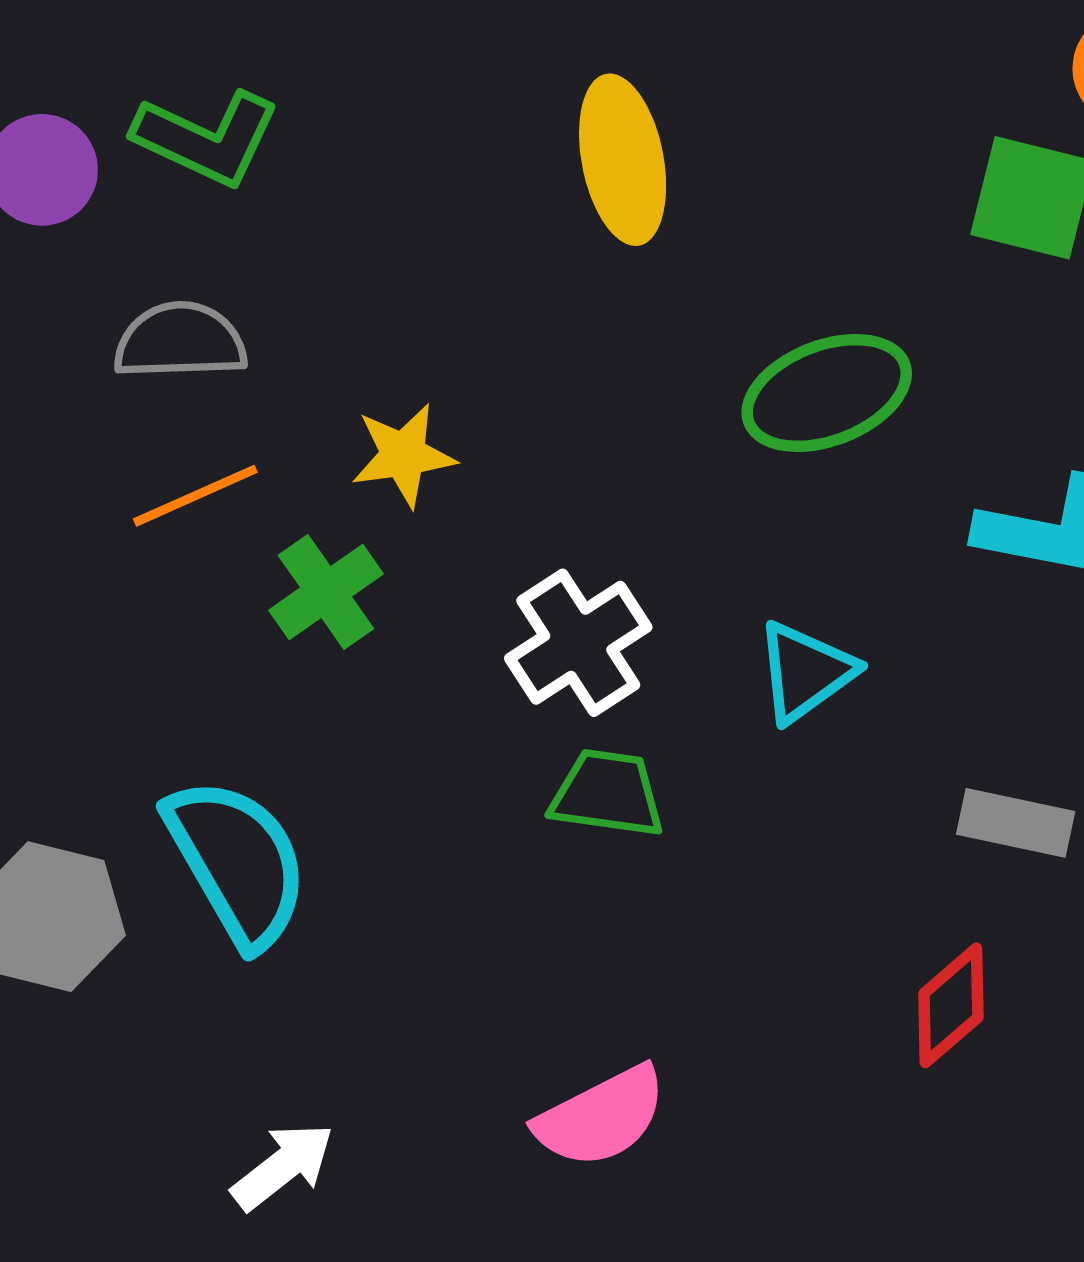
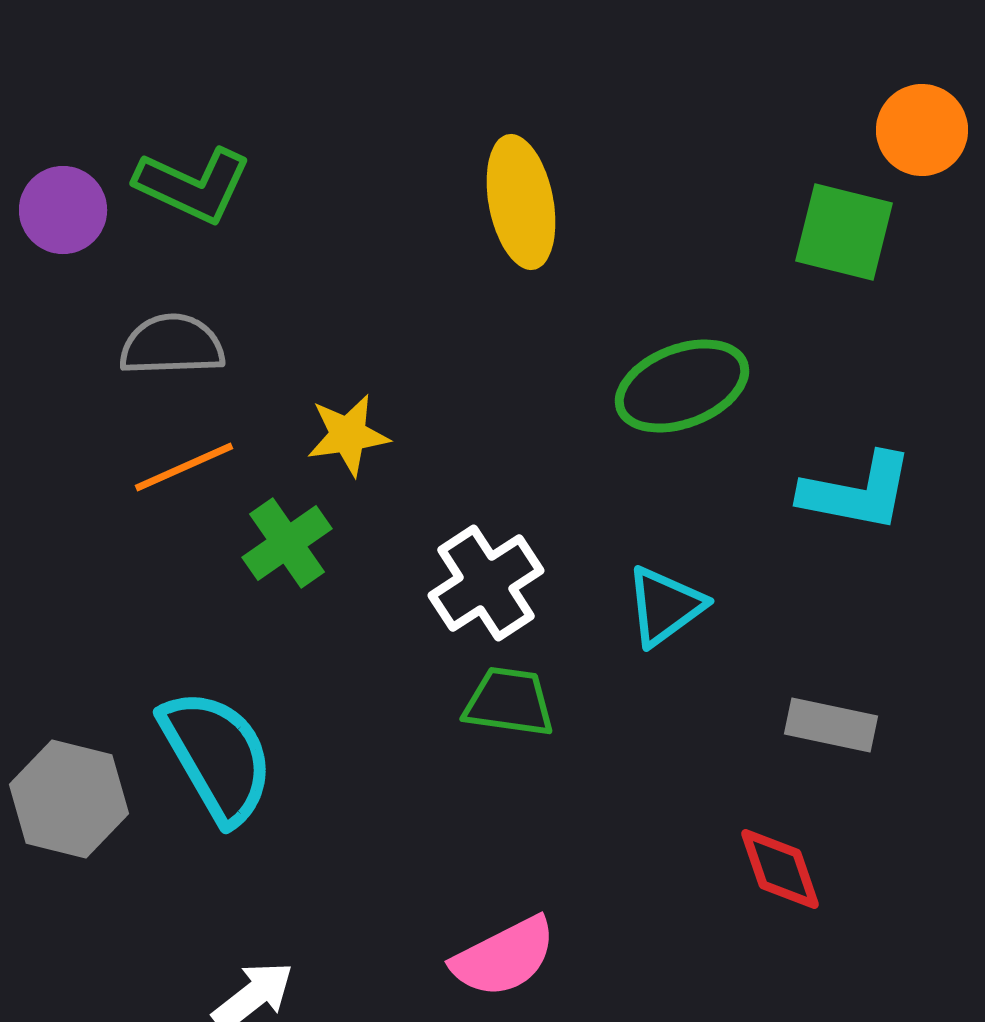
red diamond: (951, 1005) -> (780, 869), turned -68

